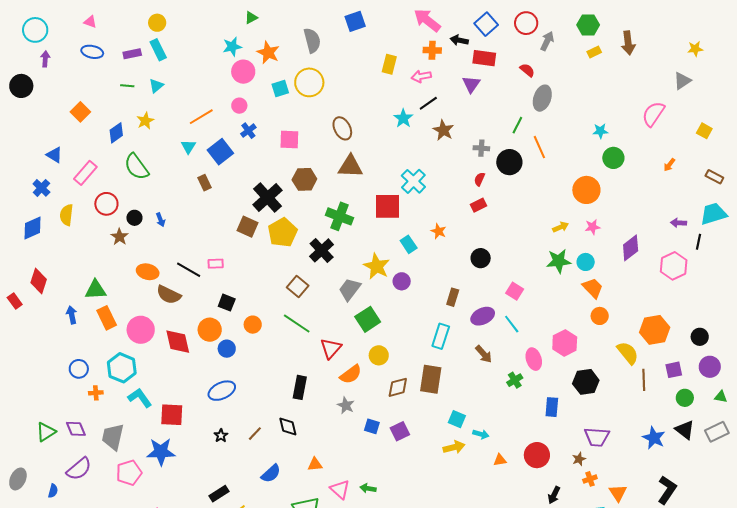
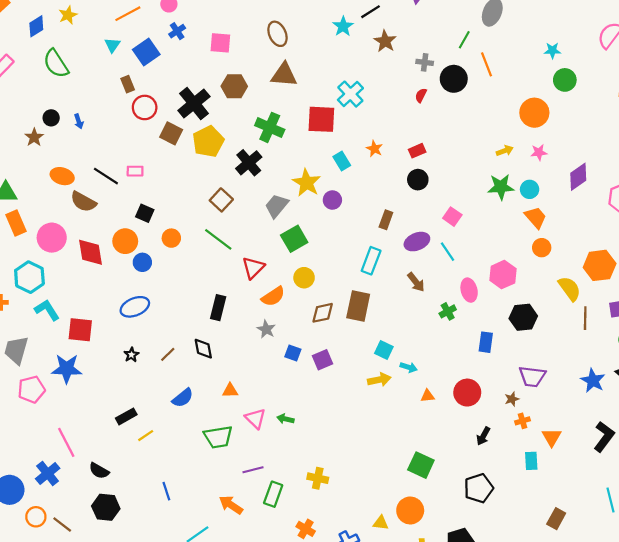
red circle: (106, 204) -> (145, 107), moved
red rectangle: (478, 205) -> (417, 151), moved

